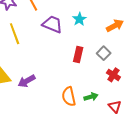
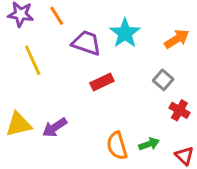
cyan star: (79, 19) -> (125, 33), size x1.5
red rectangle: (78, 54) -> (102, 82), moved, turned 56

